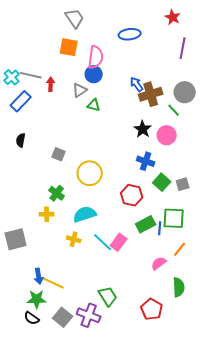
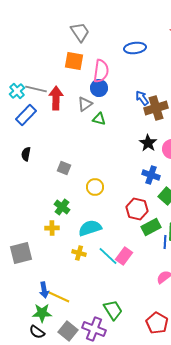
red arrow: (51, 84) -> (56, 98), size x1.6
yellow circle: (90, 173) -> (95, 187), size x0.7
green rectangle: (146, 224) -> (151, 227), moved

